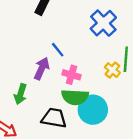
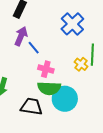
purple arrow: (42, 69) -> (21, 36), moved

